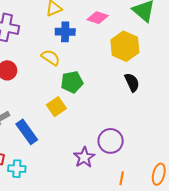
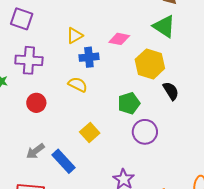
green pentagon: (72, 82) -> (129, 103), moved
black semicircle: (132, 82) -> (171, 91), moved
purple circle: (111, 141) -> (145, 132), moved

